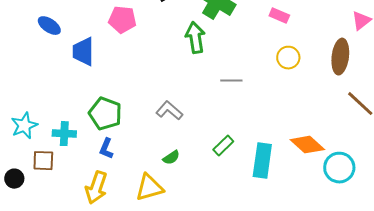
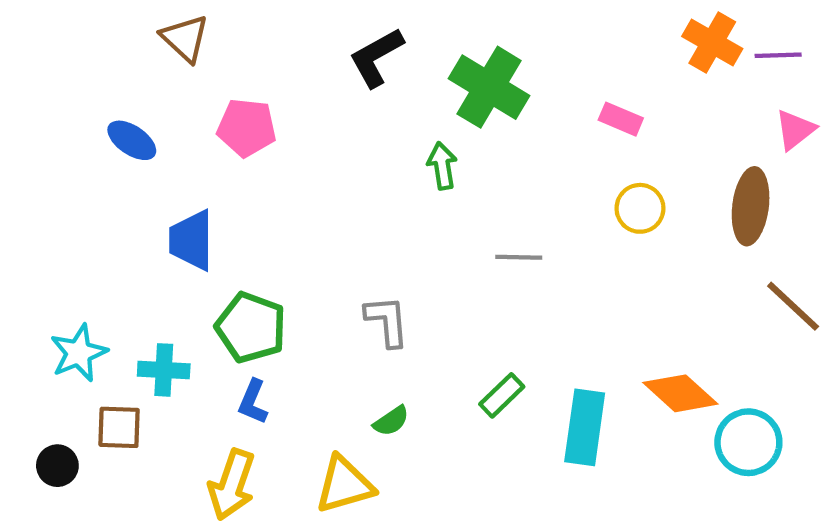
pink pentagon: (122, 20) -> (247, 128), moved
green arrow: (195, 38) -> (442, 166), size x0.7
blue trapezoid: (83, 52) -> (191, 240), moved
gray L-shape: (169, 111) -> (387, 321), turned 44

